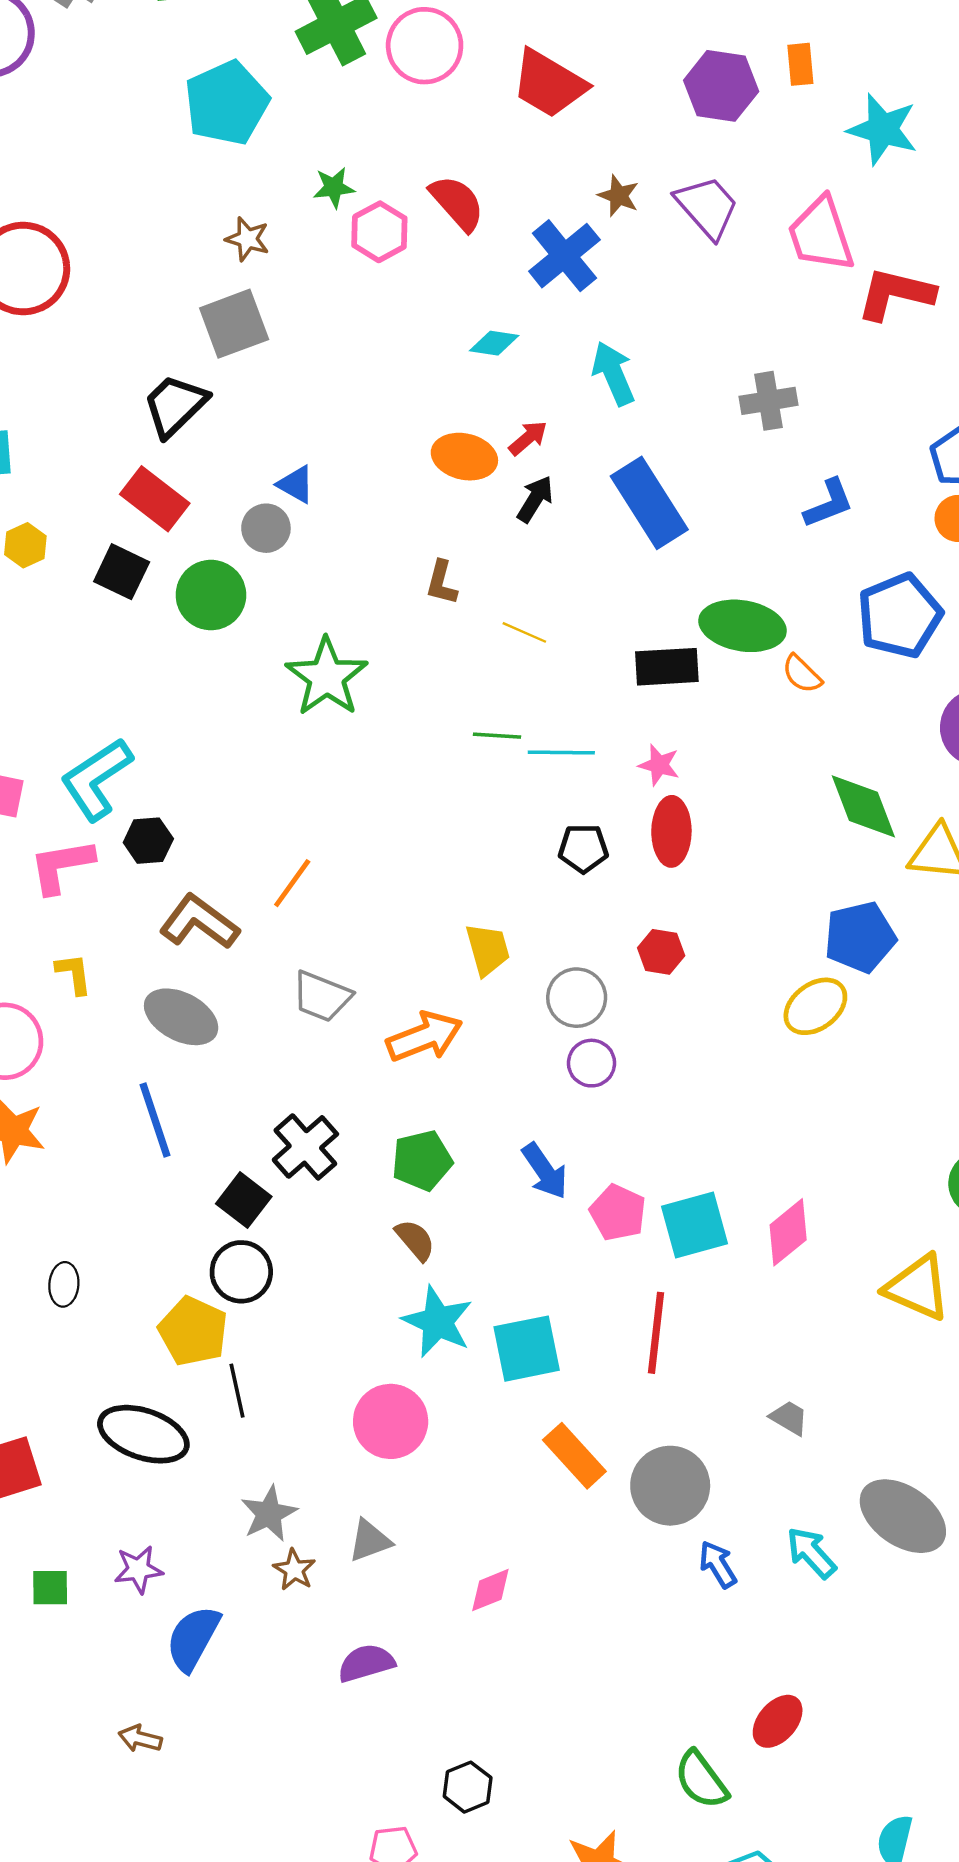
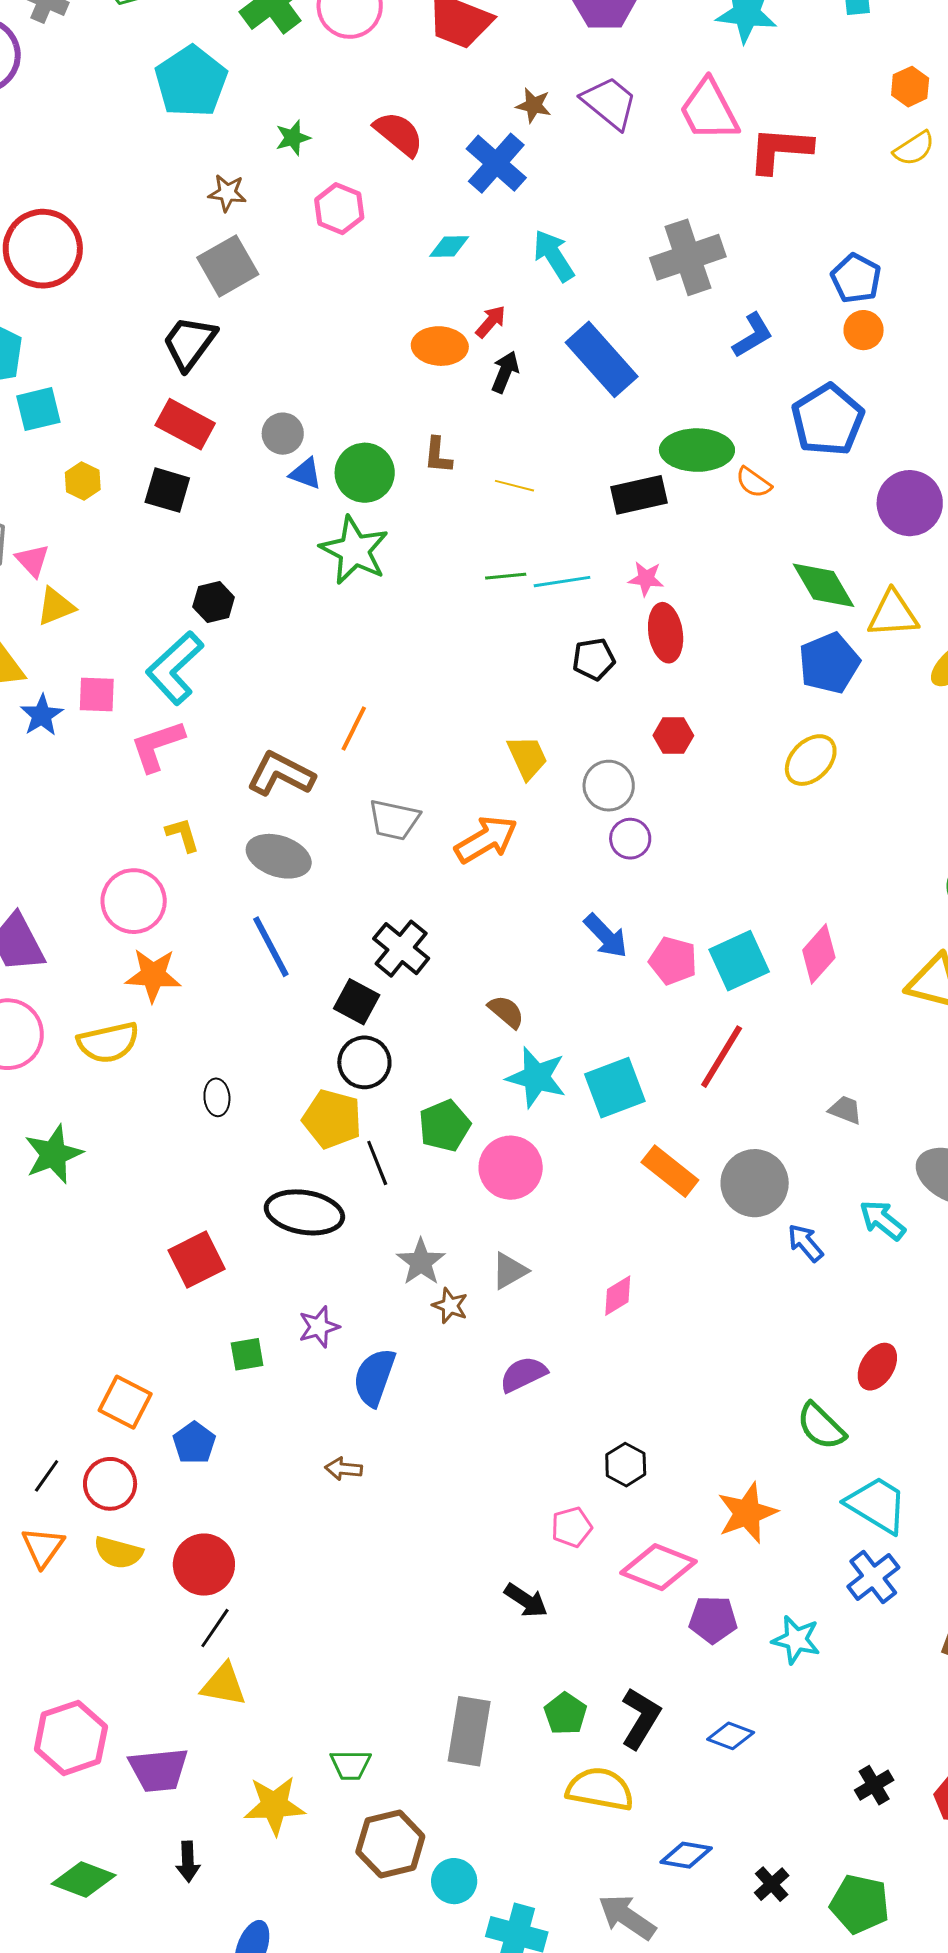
pink hexagon: (379, 232) -> (339, 209), moved
gray cross: (769, 401) -> (688, 257), size x1.5
blue triangle: (296, 484) -> (306, 474), moved
green circle: (211, 595) -> (365, 473), moved
black hexagon: (148, 841) -> (214, 602), moved
blue pentagon: (860, 937) -> (829, 663), moved
green pentagon: (422, 1160) -> (445, 1126), moved
red line: (656, 1333) -> (722, 1057), turned 34

